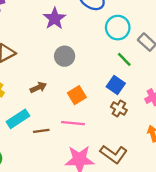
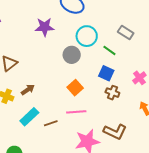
purple star: (55, 18) -> (45, 27), turned -30
cyan circle: (118, 28) -> (87, 36), moved
gray circle: (65, 56) -> (72, 55), moved
brown arrow: (38, 87) -> (28, 90), moved

